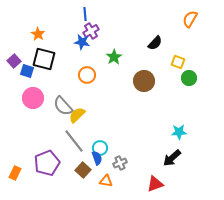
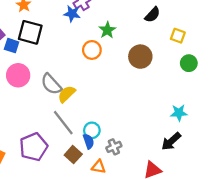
orange circle: (87, 75) -> (92, 50), moved
green circle: (189, 78) -> (189, 63), moved

